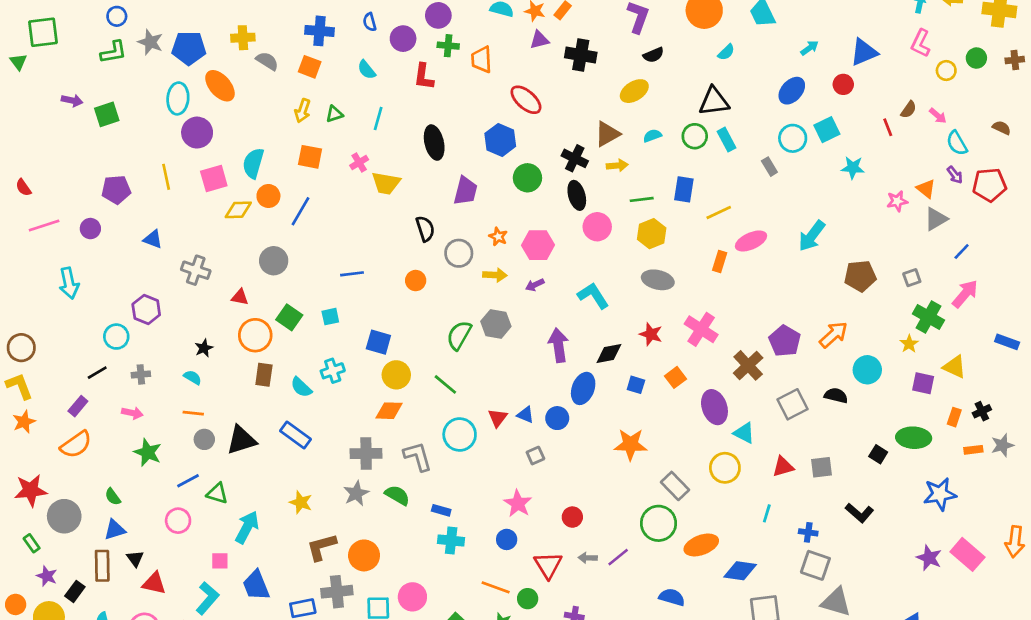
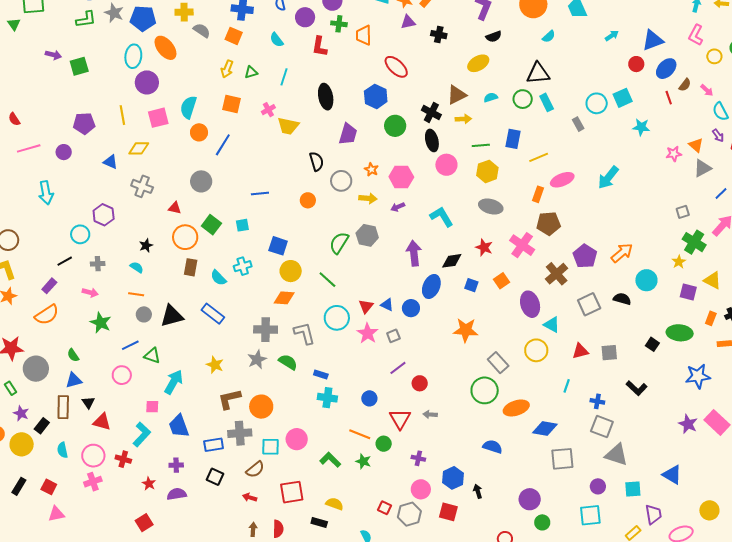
black cross: (581, 55) -> (439, 35), size x0.7
blue ellipse: (792, 91) -> (666, 69), moved
yellow diamond: (238, 210) -> (139, 148), moved
brown pentagon: (860, 276) -> (548, 224), moved
pink star: (518, 504) -> (368, 333), moved
purple line: (618, 557) -> (398, 368), moved

